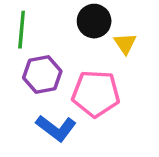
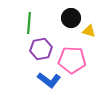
yellow triangle: (125, 43) -> (89, 31), turned -40

